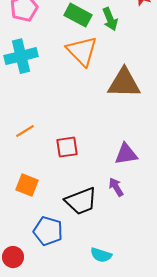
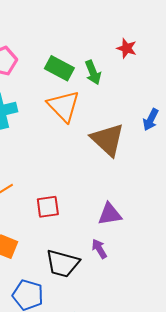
brown triangle: (124, 83) -> (108, 140), turned 42
black trapezoid: (81, 201) -> (63, 263), turned 36

